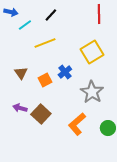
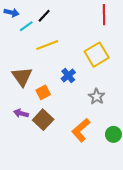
black line: (51, 15) -> (44, 16), moved
brown triangle: (21, 73) -> (22, 77), size x1.5
orange square: (45, 80) -> (43, 92), moved
gray star: (92, 92) -> (97, 97), size x0.7

